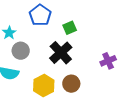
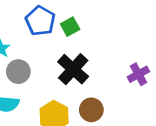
green square: (70, 28) -> (70, 27), moved

